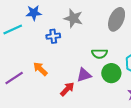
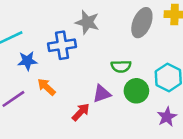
blue star: (34, 13) -> (27, 61), moved
blue cross: (53, 36) -> (62, 45), size x1.5

